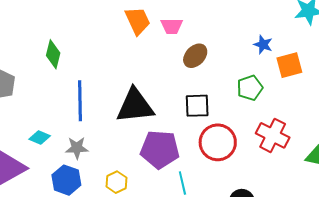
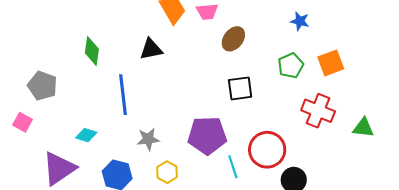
orange square: (289, 65) -> (331, 63), moved
black triangle: (135, 106) -> (151, 49), moved, size x0.6
red circle: (218, 142) -> (267, 150), moved
gray star: (77, 148) -> (148, 139), moved

